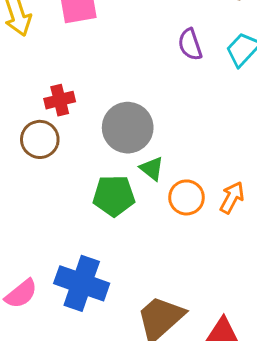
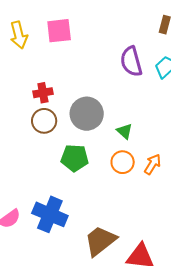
purple semicircle: (190, 45) -> (131, 62), size x1.4
brown circle: (40, 139) -> (44, 121), moved
green triangle: (152, 169) -> (125, 131), moved

